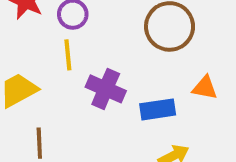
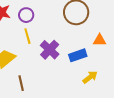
purple cross: (106, 89) -> (50, 50), turned 30

